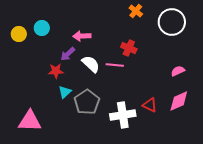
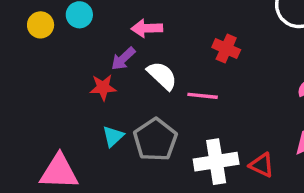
pink line: (115, 65) -> (203, 96), moved
cyan triangle: (65, 92) -> (113, 136), moved
red triangle: (150, 105) -> (262, 165), moved

